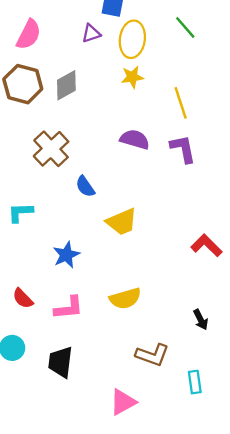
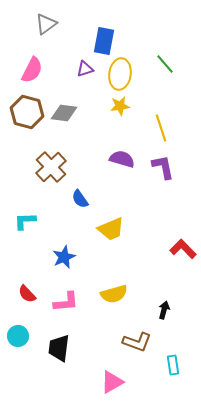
gray diamond: (66, 85) -> (64, 113), turned 36
black arrow: (201, 320) -> (164, 310), moved, turned -138

